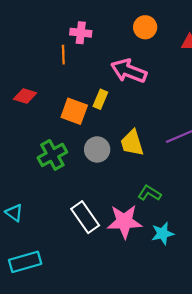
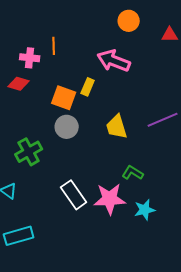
pink cross: (81, 33) -> (30, 58), moved
gray circle: (97, 149) -> (67, 127), moved
green cross: (52, 155) -> (29, 152), moved

